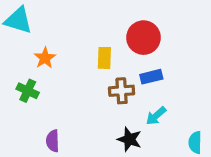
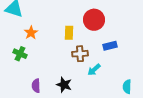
blue rectangle: (151, 77) -> (110, 46), moved
cyan arrow: (156, 116) -> (94, 70), moved
black star: (129, 139) -> (64, 85), moved

